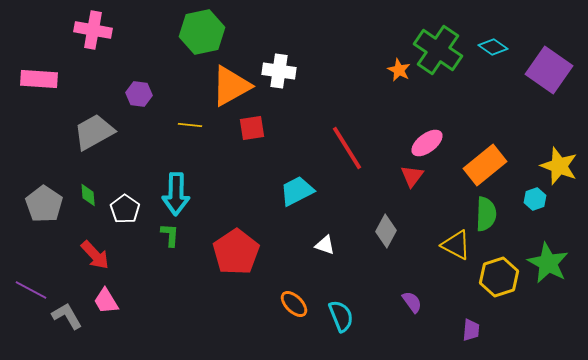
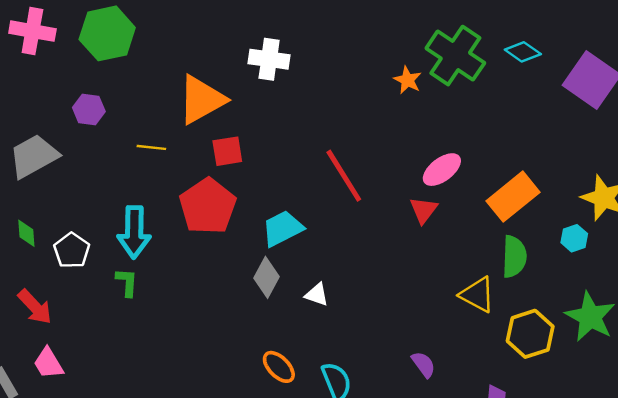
green hexagon: (202, 32) -> (107, 33), moved
white cross: (279, 71) -> (269, 59), moved
gray diamond: (386, 231) -> (267, 277), moved
red pentagon: (236, 252) -> (208, 206), moved

